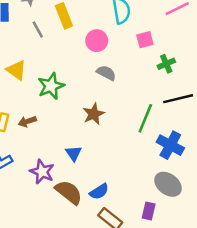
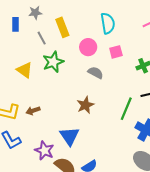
pink square: (145, 40) -> (116, 52), moved
green star: (51, 86) -> (53, 62), moved
blue triangle: (74, 153) -> (69, 136), size x1.5

